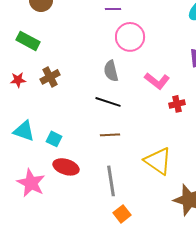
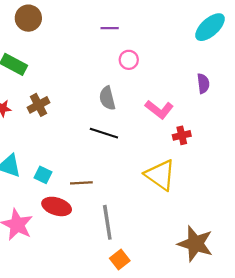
pink circle: (130, 37) -> (129, 60), size x0.6
brown line: (110, 135) -> (81, 183), moved
yellow triangle: (158, 161) -> (160, 175), moved

